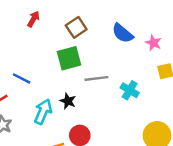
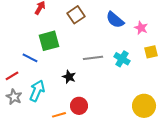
green square: (69, 58) -> (49, 41), moved
cyan cross: (130, 90) -> (122, 59), moved
cyan arrow: (43, 112) -> (37, 91), moved

